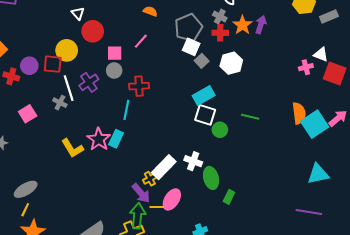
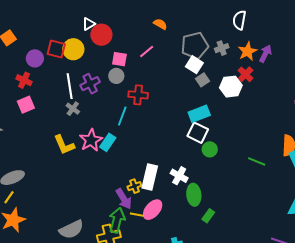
white triangle: (78, 13) -> (89, 24), moved, turned 32
gray cross: (220, 17) -> (222, 48), moved, turned 32
red cross: (220, 33) -> (246, 74), moved, turned 35
red square: (53, 64) -> (56, 49), moved
red cross: (11, 76) -> (24, 80), moved
gray cross: (60, 103) -> (73, 109), moved
green line: (250, 117) -> (257, 161), moved
white rectangle: (164, 167) -> (150, 177), turned -40

